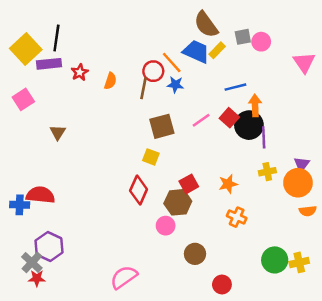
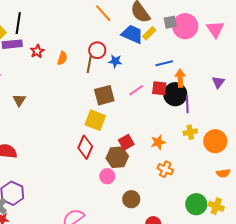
pink circle: (261, 42) -> (185, 26), size x1.6
orange line: (172, 63) -> (103, 13), moved
pink triangle: (304, 63) -> (215, 29), moved
red square: (229, 118) -> (159, 88), turned -35
yellow square: (151, 157) -> (95, 120), size x1.5
purple triangle: (302, 164) -> (218, 82), moved
orange semicircle: (308, 211) -> (223, 173), moved
yellow cross: (299, 262) -> (216, 206), turned 35

